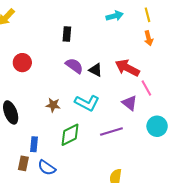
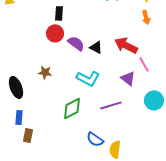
black rectangle: (67, 34) -> (59, 13), moved
red circle: (22, 63) -> (55, 33), moved
brown star: (53, 105) -> (45, 72), moved
blue rectangle: (34, 144) -> (19, 117), moved
blue semicircle: (47, 168) -> (95, 139), moved

